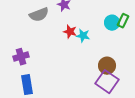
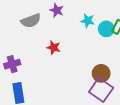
red star: (70, 32) -> (54, 48), moved
cyan star: (83, 36) -> (88, 21), moved

